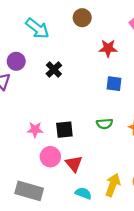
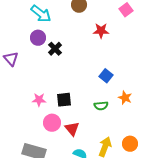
purple circle: (16, 61) -> (38, 38), moved
blue square: (114, 84) -> (106, 76), moved, turned 32
green semicircle: (105, 124) -> (101, 106), moved

